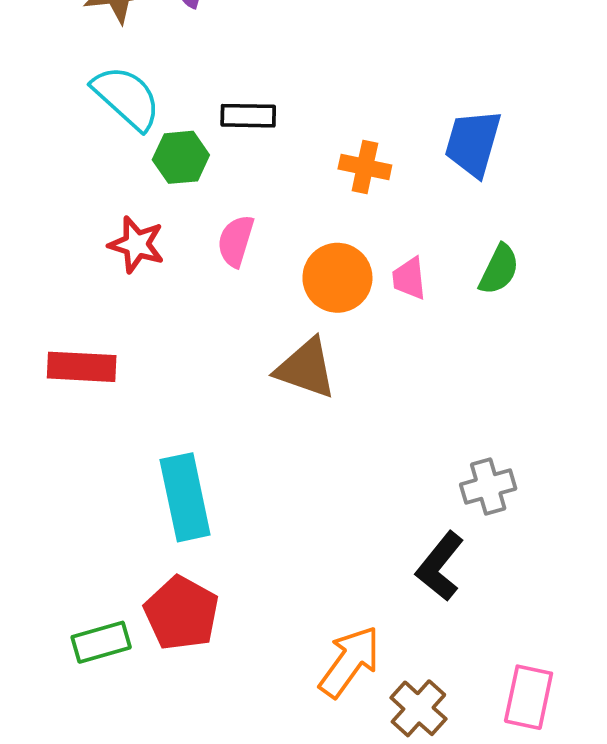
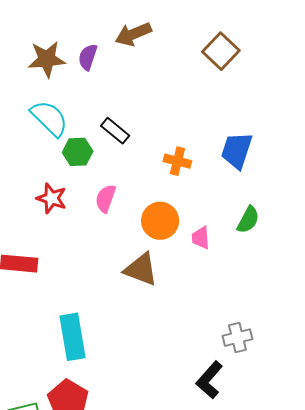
black rectangle: (248, 116) -> (115, 131), turned 36
pink trapezoid: (409, 278) -> (201, 238), moved

